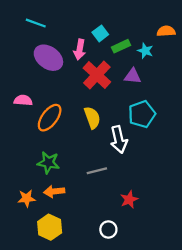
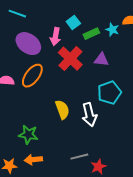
cyan star: (145, 51) -> (112, 30), moved
orange ellipse: (50, 118) -> (32, 76), moved
yellow semicircle: (92, 118) -> (62, 110), moved
gray line: (97, 171) -> (79, 157), moved

